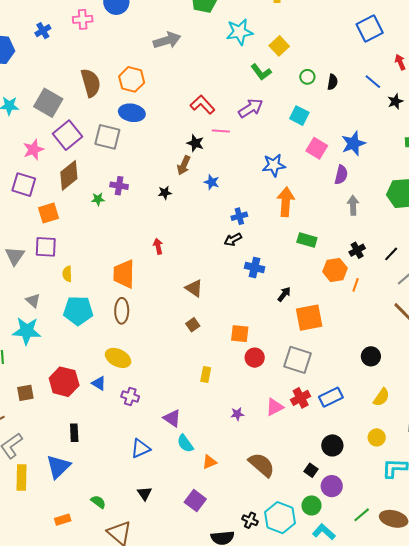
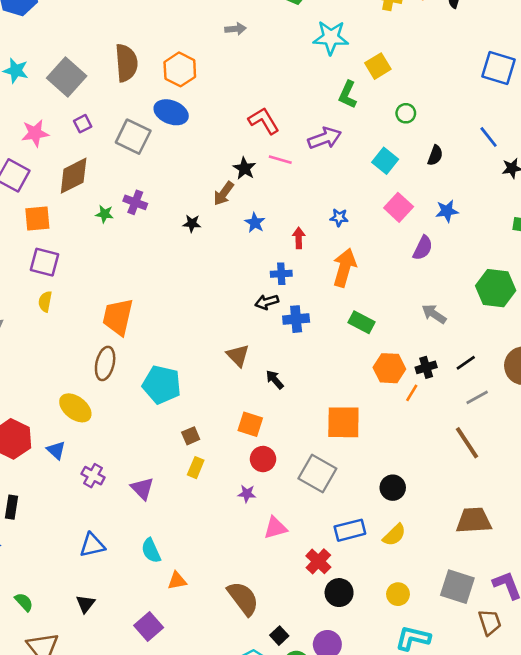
blue square: (370, 29) -> (498, 68), turned 32
gray arrow: (167, 40) -> (236, 29), size x0.6
green L-shape: (261, 72) -> (348, 95), turned 50
black semicircle: (333, 82) -> (435, 155), moved
purple square: (68, 135) -> (83, 124), size x0.5
blue star: (353, 143) -> (447, 211), size x0.7
blue star: (274, 165) -> (339, 218), size x0.6
gray arrow: (353, 205) -> (434, 314), moved, turned -66
red arrow: (158, 246) -> (299, 238), moved
purple square: (46, 247) -> (44, 262), moved
black cross: (357, 250) -> (426, 367), moved
blue cross: (255, 267) -> (296, 319), moved, turned -30
brown triangle: (194, 288) -> (238, 356), moved
black arrow: (284, 294) -> (275, 380), moved, turned -91
cyan pentagon: (78, 311) -> (162, 385), moved
brown square: (193, 325) -> (191, 436), moved
black circle: (371, 356) -> (393, 488), moved
yellow ellipse: (118, 358) -> (75, 408), moved
yellow semicircle: (381, 397) -> (394, 535), moved
red cross: (301, 398) -> (318, 561), moved, turned -30
purple star: (237, 414) -> (247, 494), moved
purple triangle: (172, 418) -> (142, 489), moved
black square: (311, 470) -> (279, 636), moved

